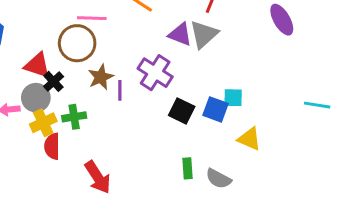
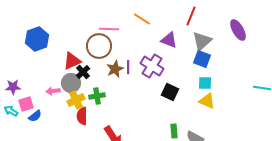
gray triangle: (204, 34) -> (202, 41), moved
red triangle: (37, 65) -> (72, 61), turned -42
purple line: (120, 90) -> (128, 67), moved
blue square: (216, 109) -> (202, 59), moved
yellow triangle: (249, 139) -> (207, 101), moved

